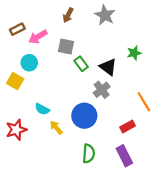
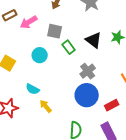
cyan circle: (29, 63) -> (40, 55), moved
black triangle: (108, 67) -> (94, 40), moved
blue circle: (84, 116) -> (87, 95), moved

